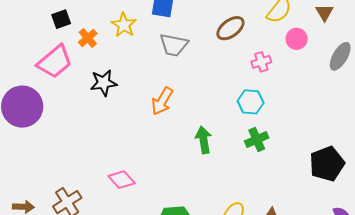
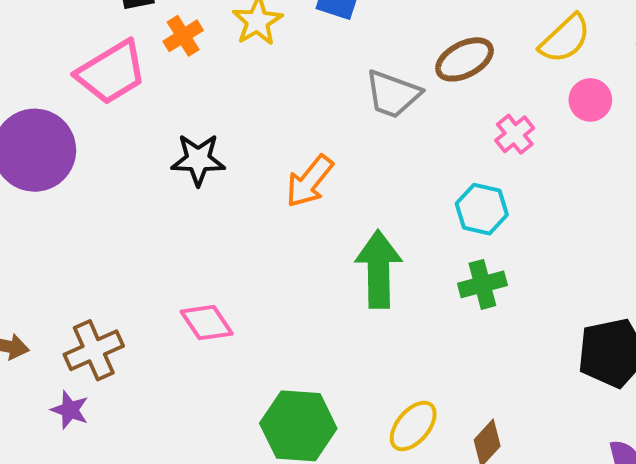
gray trapezoid: (174, 45) -> (393, 94), moved
pink cross: (261, 62) -> (515, 134), turned -30
black star: (104, 83) -> (198, 160), moved
green arrow: (204, 140) -> (379, 269), size x1.4

